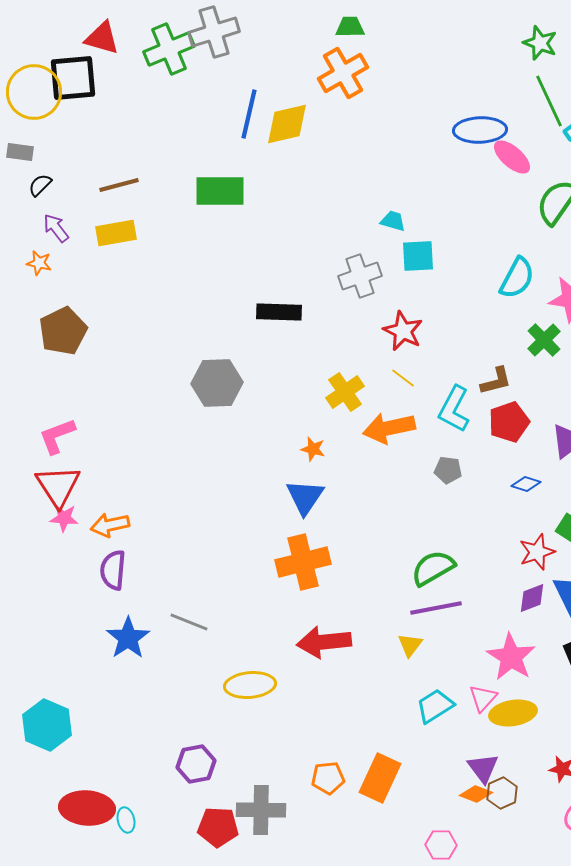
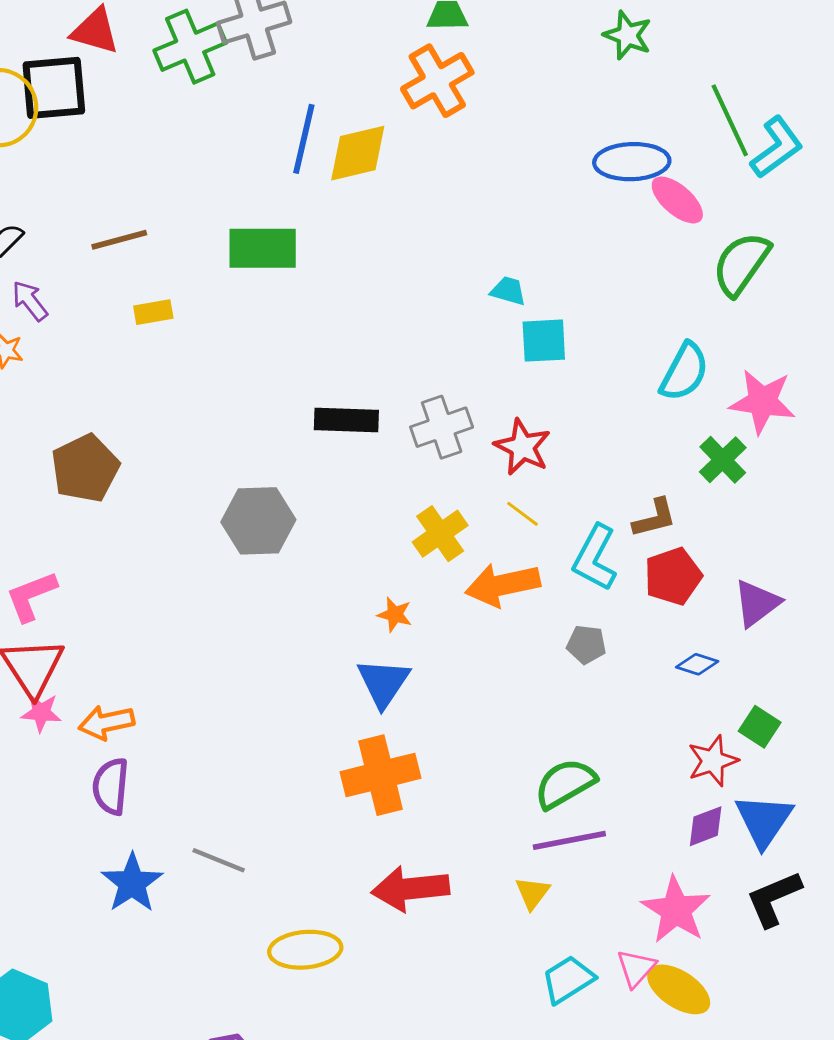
green star: (540, 43) -> (628, 35), moved
yellow rectangle: (116, 233) -> (153, 312), moved, size x0.7
gray cross: (360, 276) -> (442, 427), moved
brown pentagon: (63, 331) -> (85, 468), moved
yellow ellipse: (513, 713) -> (679, 989), turned 42

